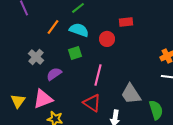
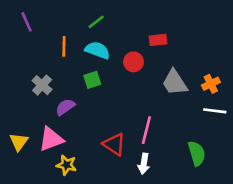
orange line: (53, 27) -> (64, 46), turned -35
pink line: (98, 75) -> (146, 130), moved
gray trapezoid: (131, 94) -> (175, 82), moved

